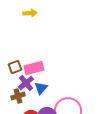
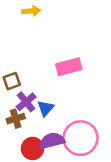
pink rectangle: (34, 68) -> (69, 67), moved

